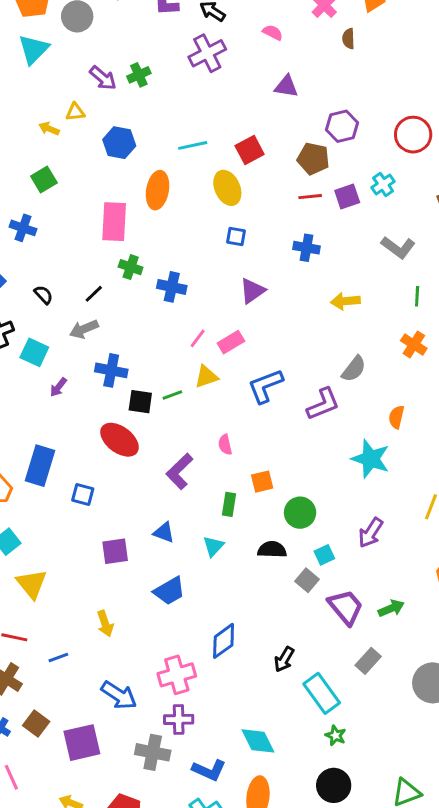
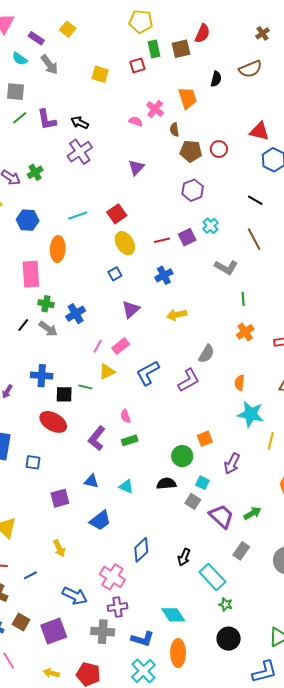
pink semicircle: (273, 33) -> (136, 121), moved
purple triangle: (286, 86) -> (136, 167), turned -48
purple hexagon: (342, 126) -> (193, 190), moved
red circle: (413, 135) -> (219, 149), moved, size x0.7
brown pentagon: (313, 159) -> (191, 151), moved
yellow ellipse: (227, 188) -> (125, 243), moved
blue square: (236, 237) -> (115, 274), turned -32
blue cross: (307, 248) -> (164, 275), turned -30
blue cross: (172, 287) -> (76, 314), turned -36
yellow arrow: (345, 301) -> (177, 315), moved
gray arrow: (84, 329) -> (48, 329), moved, turned -114
orange cross: (414, 344) -> (245, 332), turned 30
green line: (172, 395) -> (85, 387), turned 40
cyan star: (371, 459) -> (251, 414), moved
orange square: (262, 482) -> (205, 439), moved
green rectangle: (229, 504) -> (130, 440), moved, turned 70
cyan triangle: (213, 546) -> (126, 486), turned -42
cyan square: (324, 555) -> (202, 483), turned -32
pink cross: (177, 675) -> (112, 577), turned -35

